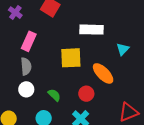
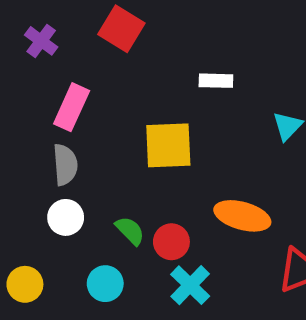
white rectangle: (92, 30) -> (216, 81), size x0.6
orange ellipse: (103, 73) -> (242, 216), moved, turned -30
red circle: (86, 94) -> (171, 242), moved

